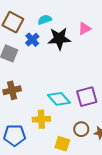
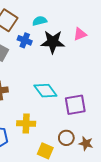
blue cross: (32, 40) -> (25, 40), turned -32
cyan diamond: (59, 99) -> (45, 91), moved

